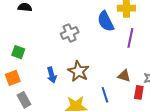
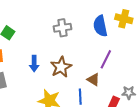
purple line: (130, 38) -> (106, 59), moved
brown triangle: (124, 76) -> (93, 80), moved

